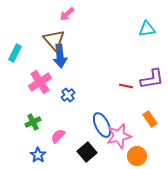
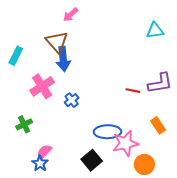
green cross: (33, 122) -> (24, 124), moved
blue ellipse: (102, 125) -> (107, 132), turned -65
pink semicircle: (58, 136) -> (44, 152), moved

